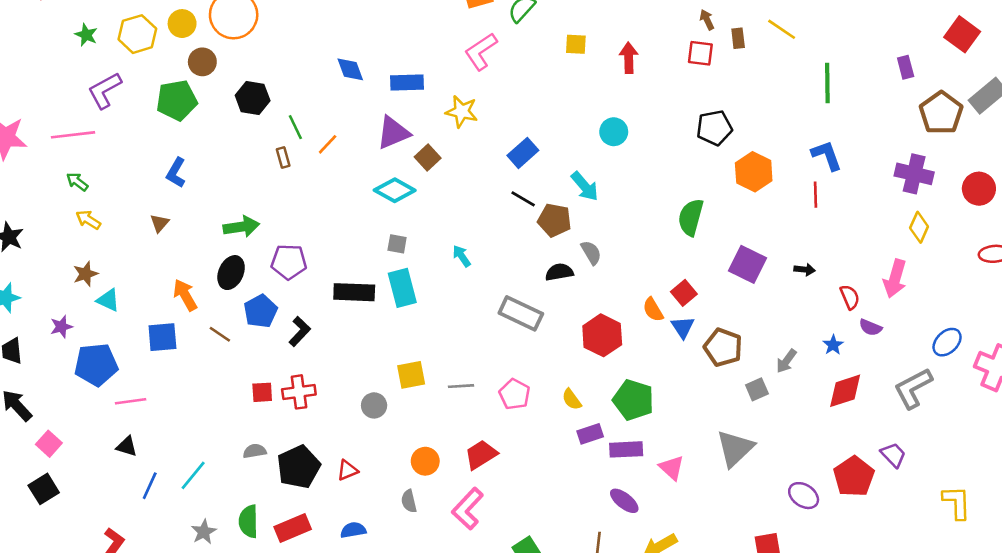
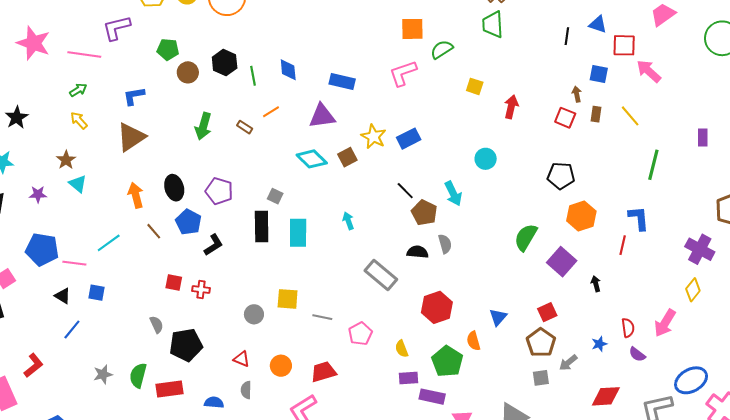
brown circle: (202, 62) -> (188, 72), moved
purple rectangle: (906, 67) -> (703, 138), moved
blue diamond: (350, 69) -> (288, 70), moved
green pentagon: (177, 100) -> (168, 49), size x0.7
yellow star: (462, 112) -> (374, 137), moved
green line: (295, 127) -> (253, 76), moved
blue rectangle: (523, 153) -> (409, 139), moved
brown rectangle: (283, 157) -> (245, 127), moved, turned -56
brown square: (428, 158) -> (347, 157), moved
blue L-shape: (176, 173) -> (134, 96), moved, turned 35
green arrow: (77, 182) -> (78, 90), turned 96
brown triangle: (160, 223) -> (131, 137), size x2.0
green arrow: (241, 227) -> (203, 126), moved, turned 100
gray square: (397, 244) -> (275, 196), moved
purple square: (747, 264) -> (562, 262), moved
black arrow: (805, 270) -> (596, 284), moved, turned -126
black ellipse: (231, 273) -> (174, 188), turned -55
brown star: (85, 274) -> (66, 160), turned -30
black rectangle: (354, 292) -> (262, 227), turned 72
red square: (684, 293) -> (547, 312), moved
orange semicircle: (653, 310) -> (473, 341), moved
blue pentagon: (261, 311) -> (188, 222), turned -30
blue square: (162, 337) -> (96, 293), moved, size x0.7
blue ellipse: (947, 342) -> (691, 380), size x1.4
blue star: (833, 345) -> (599, 344), moved
brown pentagon: (723, 347) -> (541, 343), moved
blue pentagon: (96, 365) -> (42, 249), moved
red cross: (299, 392) -> (201, 290), size x0.7
gray semicircle: (255, 451) -> (157, 325), turned 60
red triangle: (348, 470) -> (241, 359), moved, turned 30
cyan line: (193, 475) -> (109, 243), moved
gray semicircle: (409, 501) -> (246, 390), moved

